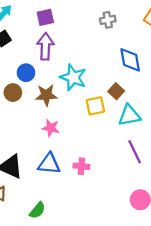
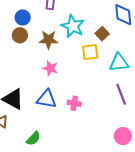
blue circle: (26, 73) -> (23, 17), moved
brown square: (116, 91) -> (102, 34), moved

